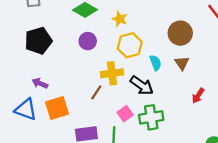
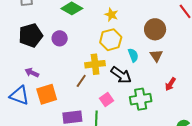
yellow star: (120, 19) -> (111, 15), moved
purple circle: (88, 41) -> (60, 38), moved
green cross: (151, 117) -> (141, 99), moved

